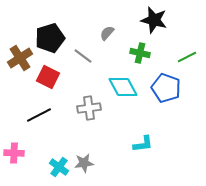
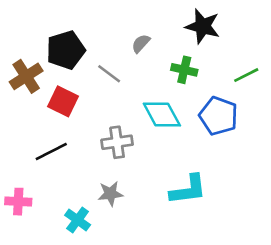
cyan L-shape: (143, 144) -> (188, 190), size x1.4
gray star: (84, 163) -> (110, 194), moved

